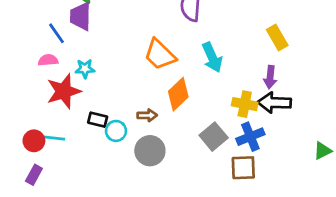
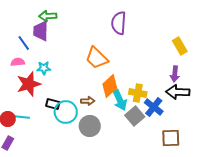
cyan arrow: (212, 57) -> (120, 100), moved
yellow cross: (245, 104) -> (138, 93), moved
cyan circle: (116, 131) -> (66, 112), size x1.5
blue cross: (250, 137) -> (154, 107), moved, turned -30
brown square: (243, 168) -> (171, 138), moved

